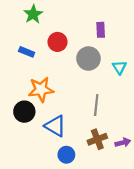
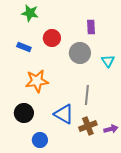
green star: (33, 14) -> (30, 13), turned -30
black circle: (24, 112) -> (24, 113), moved
blue triangle: (55, 126) -> (64, 114), moved
blue circle: (66, 155) -> (40, 140), moved

